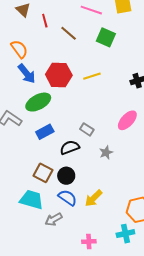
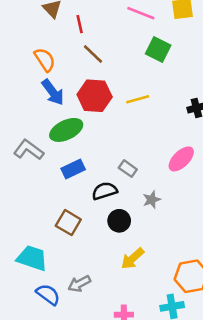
brown line: (69, 33) -> (93, 54), moved
black circle: (66, 176) -> (119, 221), moved
blue semicircle: (67, 198) -> (48, 294), moved
cyan trapezoid: (31, 200) -> (32, 258), moved

